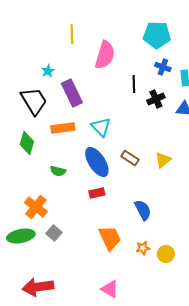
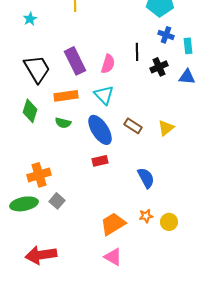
pink semicircle: (105, 55) -> (108, 64), moved, size x0.7
cyan star: (48, 71) -> (30, 19), moved
green semicircle: (58, 171) -> (63, 123), moved
orange cross: (36, 207) -> (39, 175), turned 35
orange trapezoid: (110, 238) -> (113, 224), moved, turned -96

